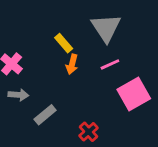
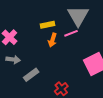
yellow rectangle: (64, 43) -> (47, 25), turned -64
pink line: (110, 64) -> (71, 33), moved

